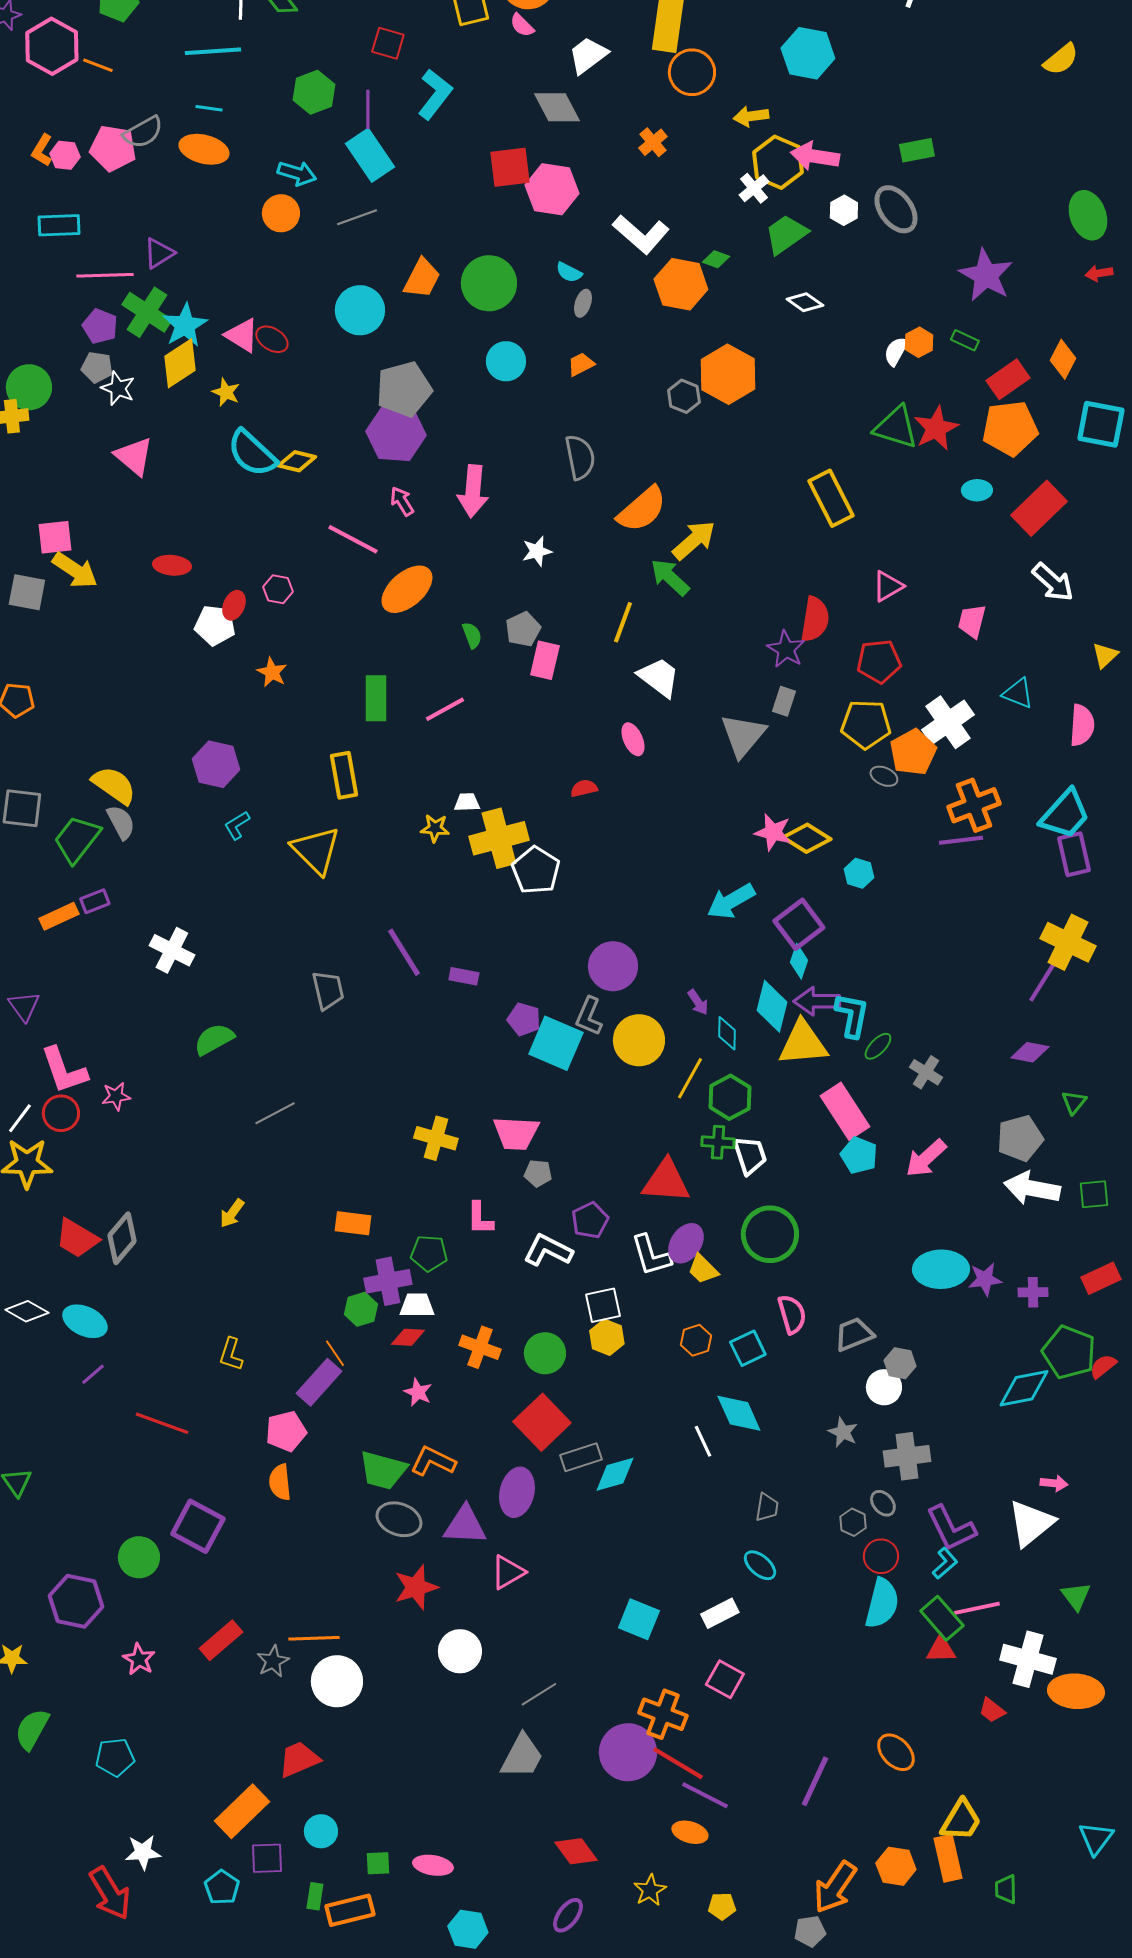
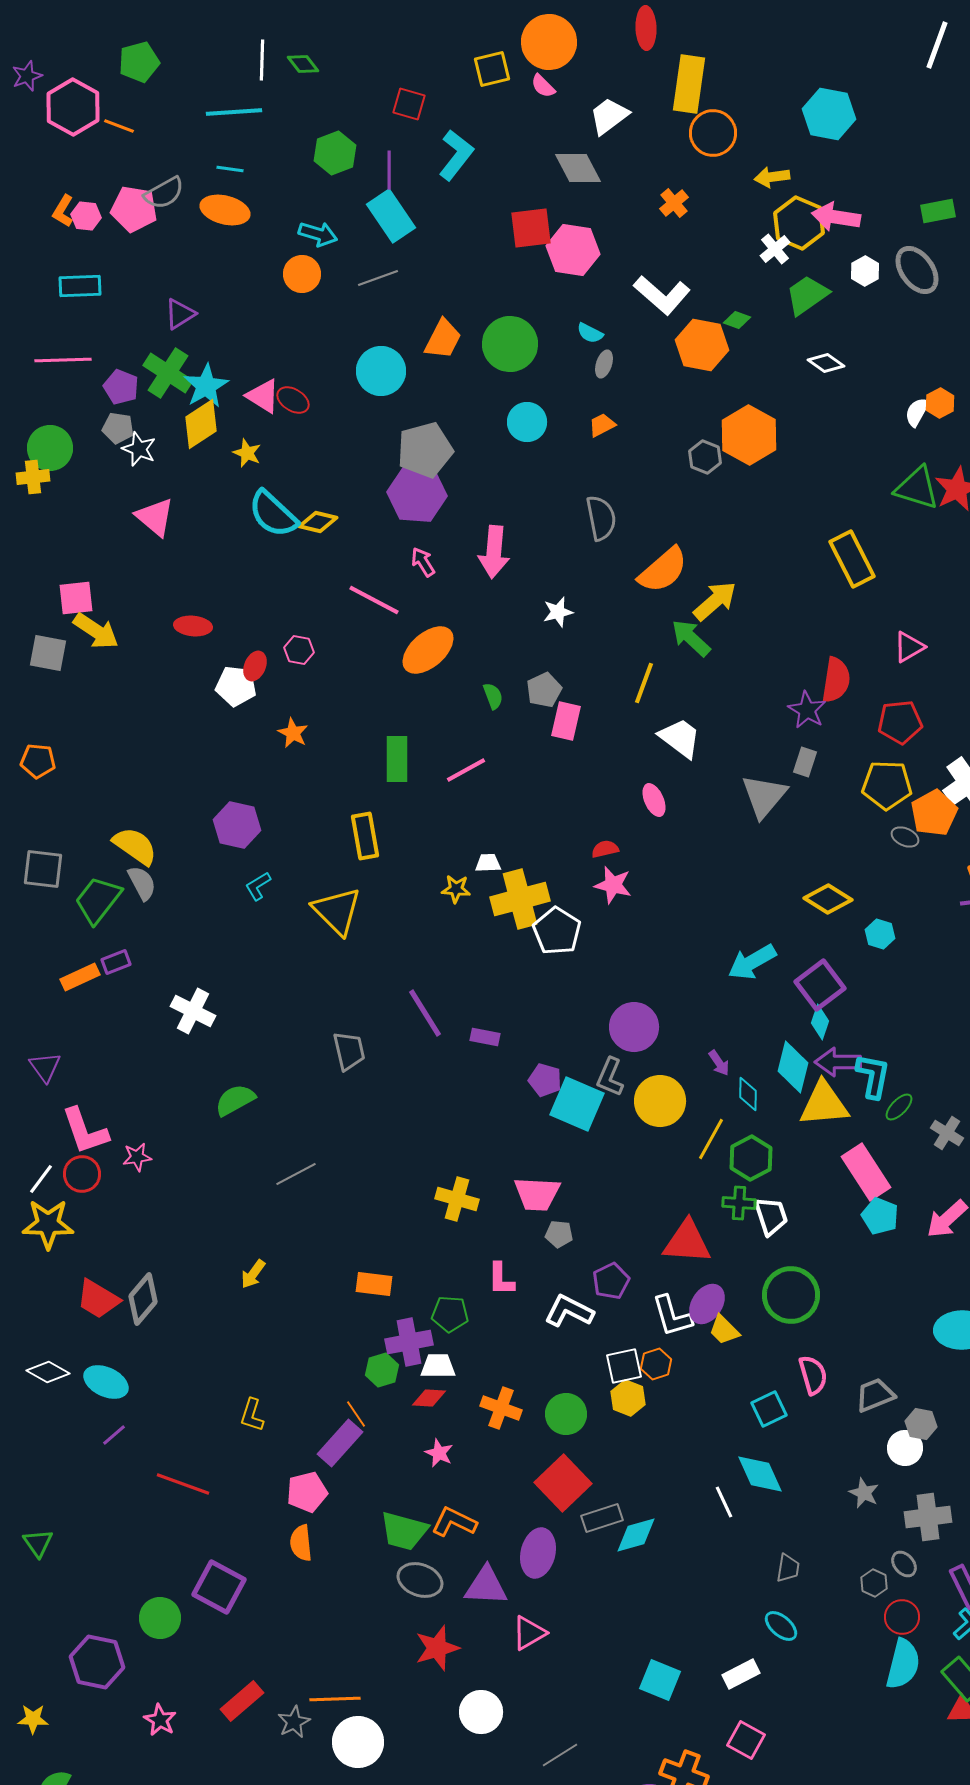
pink line: (105, 275) -> (63, 360), moved
pink star: (773, 832) -> (613, 885), moved
orange hexagon: (696, 1340) -> (656, 1364), moved

